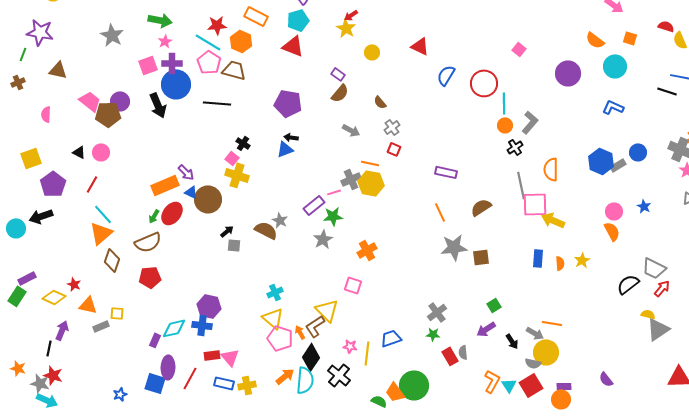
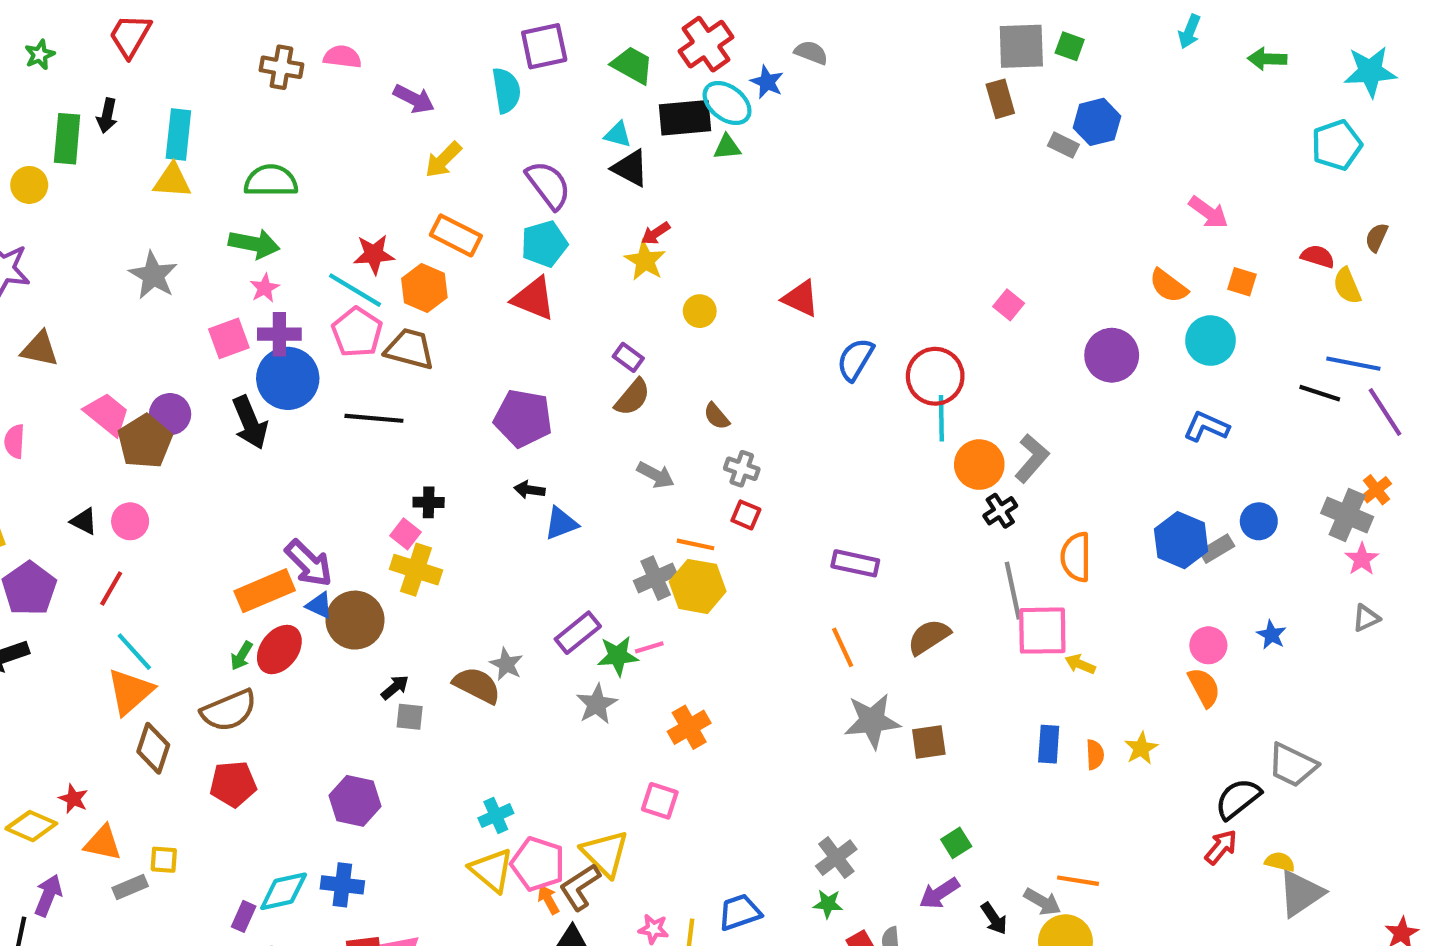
cyan line: (504, 103) -> (941, 418), moved
brown pentagon: (108, 114) -> (145, 441), turned -30
orange circle: (505, 125) -> (979, 465), size x1.5
gray cross: (392, 127) -> (742, 469), turned -35
black cross: (243, 143) -> (429, 502), turned -32
blue triangle: (285, 149) -> (561, 523), moved
purple arrow: (186, 172) -> (309, 563), size x1.4
pink line: (334, 192) -> (649, 647), moved
yellow arrow: (553, 220) -> (1080, 664), size x0.6
red arrow: (662, 288) -> (1221, 847), moved
purple hexagon: (209, 306) -> (355, 801), moved
pink pentagon: (280, 338) -> (538, 864), moved

